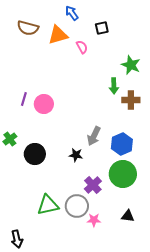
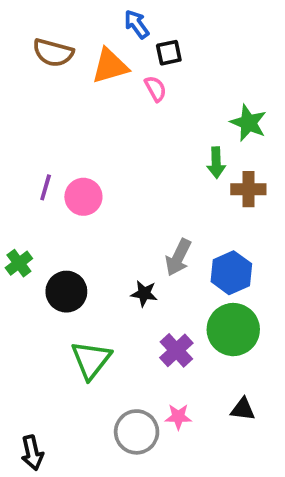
black square: (102, 28) -> (169, 53), moved
green triangle: (48, 205) -> (91, 360), moved, turned -40
gray circle: (77, 206) -> (137, 432), moved

